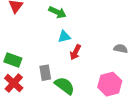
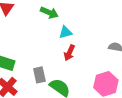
cyan triangle: (64, 37) -> (65, 32), moved

